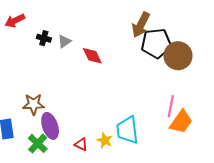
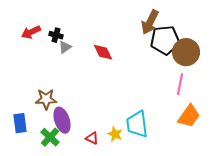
red arrow: (15, 21) -> (31, 32), moved
gray triangle: (64, 41) -> (65, 47), moved
pink line: (171, 106) -> (180, 84), moved

